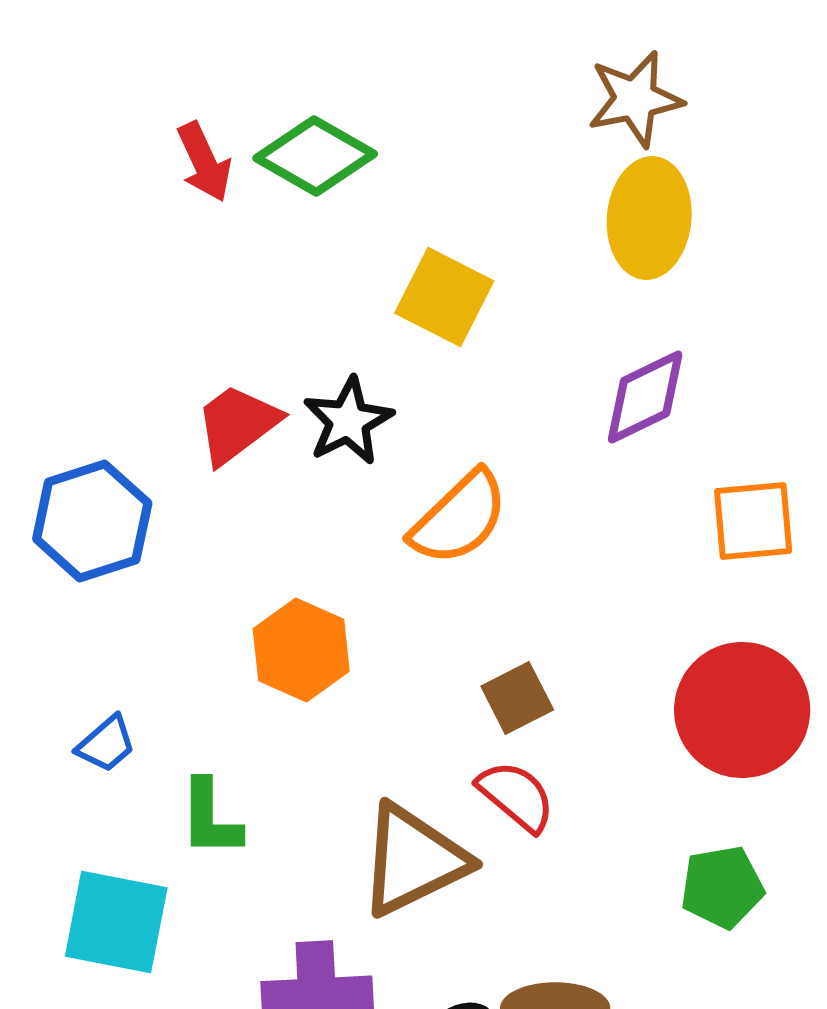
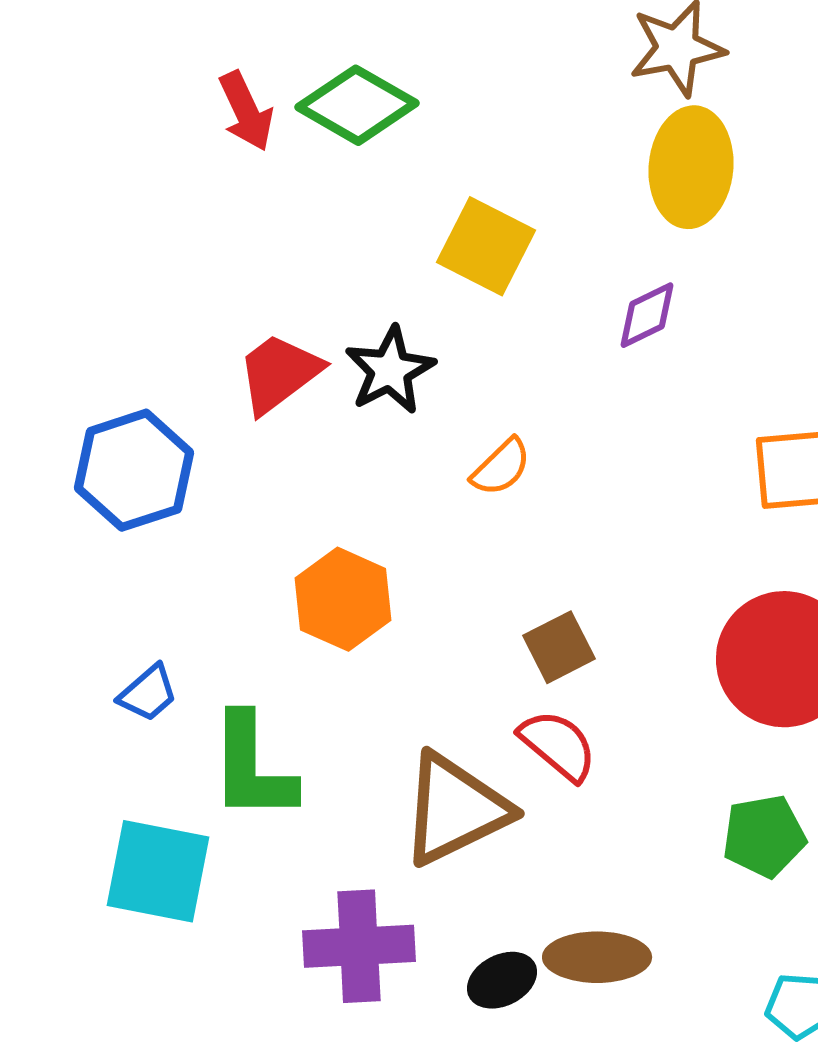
purple diamond: (645, 397) -> (647, 315), moved, size x0.7
orange semicircle: (459, 518) -> (501, 467), size x0.6
green L-shape: (210, 818) -> (252, 767), size x1.4

